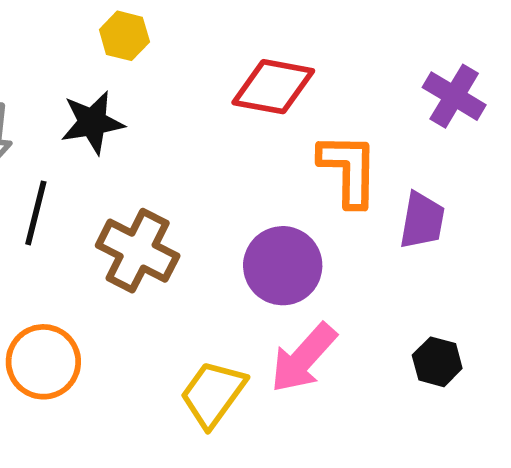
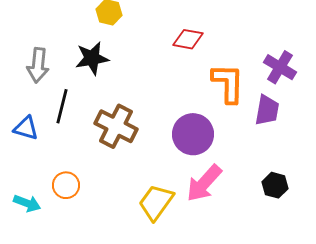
red diamond: (273, 87) -> (188, 39), size x0.7
purple cross: (454, 96) -> (280, 67), moved
orange circle: (43, 362) -> (66, 185), size x0.7

